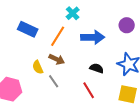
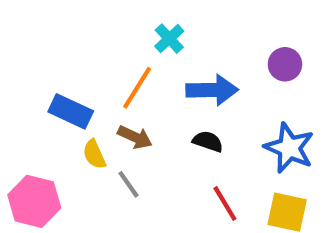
blue rectangle: (28, 29) -> (71, 111), moved
black semicircle: (97, 68) -> (208, 141), moved
red line: (89, 90) -> (225, 204), moved

